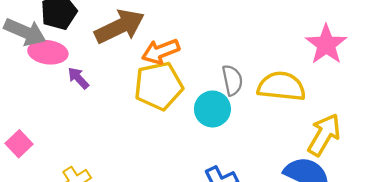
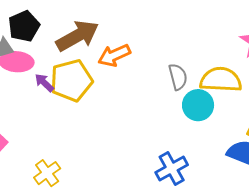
yellow pentagon: (159, 86) -> (71, 80), moved
cyan circle: (212, 109) -> (198, 105), moved

